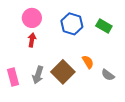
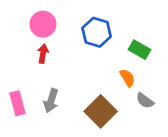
green rectangle: (104, 26) -> (140, 50), moved
orange semicircle: (88, 62) -> (127, 78), moved
brown square: (63, 72) -> (101, 111), moved

